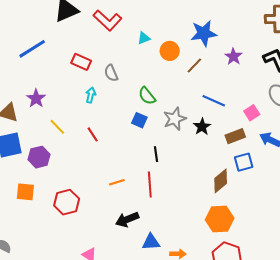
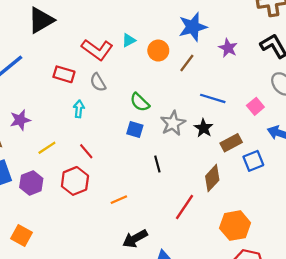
red L-shape: (107, 20) -> (97, 50), moved
purple star: (36, 98) -> (20, 120), turned 30
yellow line: (57, 127) -> (47, 148), turned -72
brown rectangle: (235, 136) -> (231, 143), moved
brown diamond: (221, 181) -> (212, 178), moved
red line: (150, 185) -> (184, 207), moved, turned 45
orange square: (25, 192) -> (21, 236), moved, turned 30
red hexagon: (67, 202) -> (75, 181), moved

